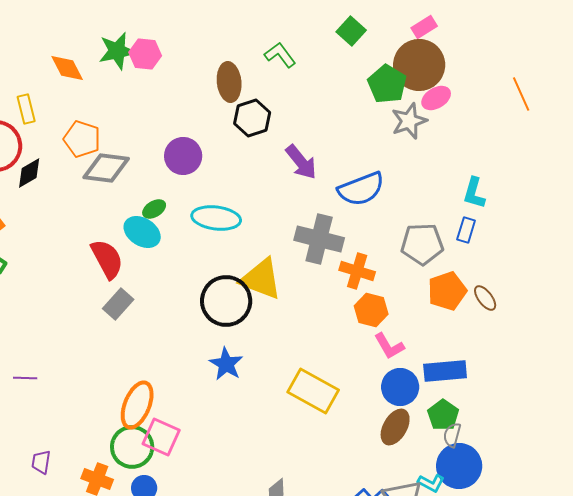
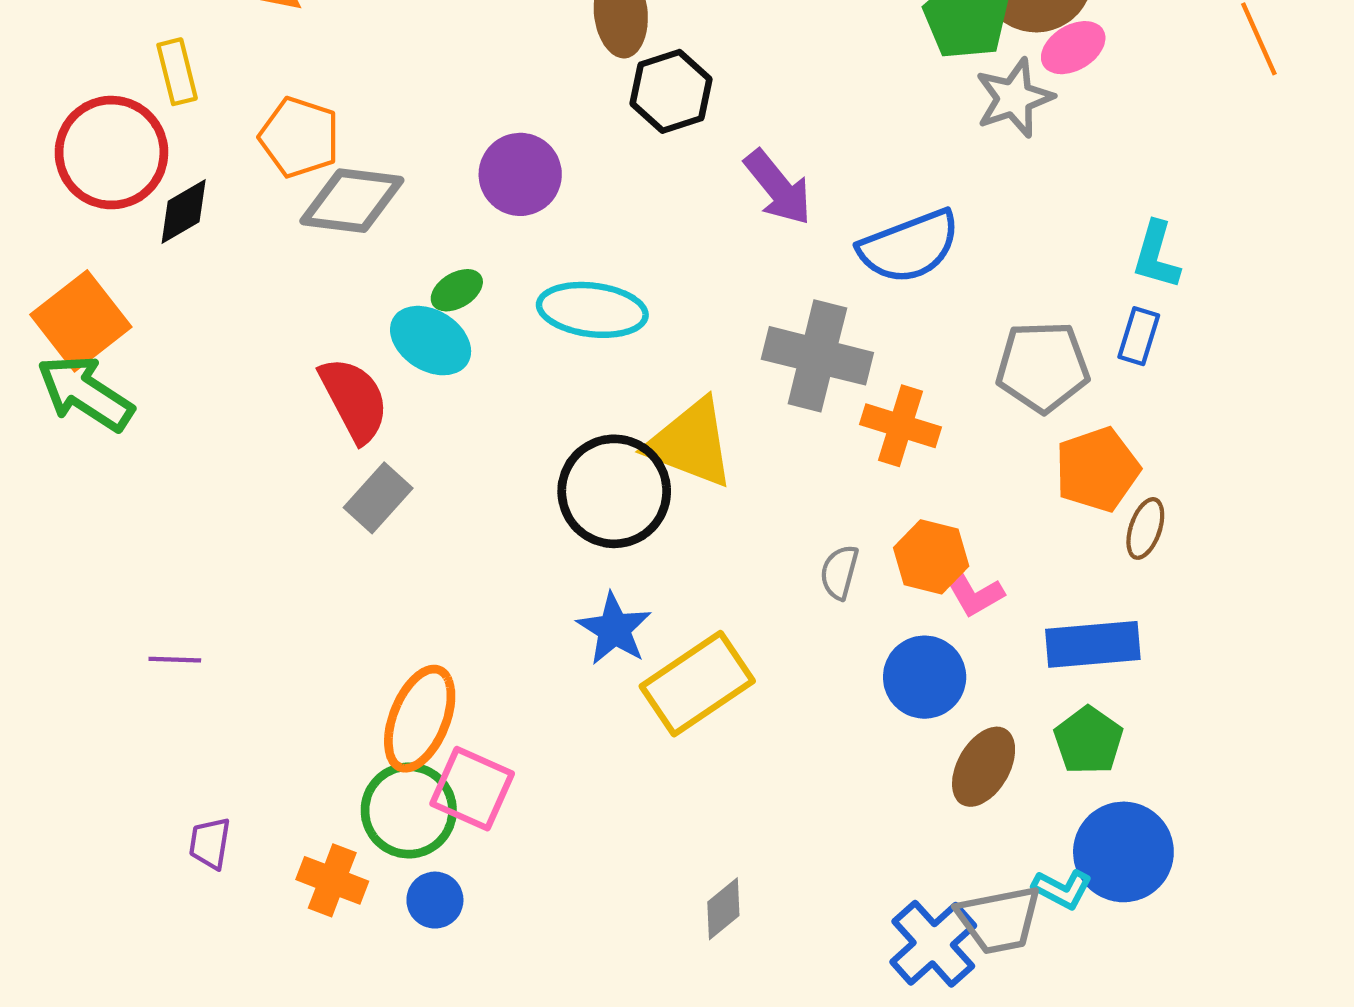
brown ellipse: (485, 298) -> (1145, 528), moved, turned 56
orange hexagon: (371, 310) -> (931, 557), moved
blue circle: (400, 387) -> (925, 677), moved
yellow rectangle: (313, 391) -> (697, 684), moved, turned -63
gray semicircle: (452, 435) -> (839, 572), moved

